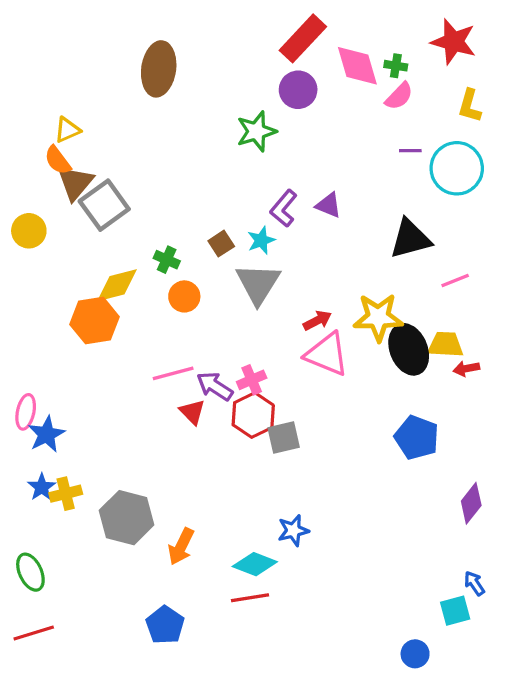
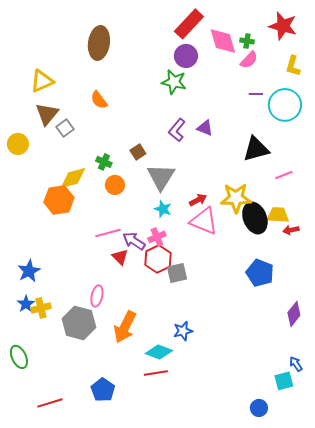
yellow triangle: (67, 130) -> (42, 81), size x1.4
green star: (256, 131) -> (174, 82), moved, turned 30
orange semicircle: (58, 160) -> (99, 100), moved
gray square: (104, 205) -> (65, 128), size x0.6
cyan star: (261, 240) -> (163, 209), moved, turned -30
pink ellipse: (26, 412) -> (97, 296), moved
orange arrow: (181, 546) -> (125, 327), moved, size x1.4
red line: (34, 633) -> (50, 403), moved

